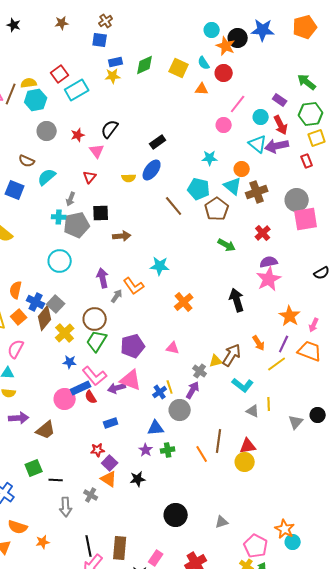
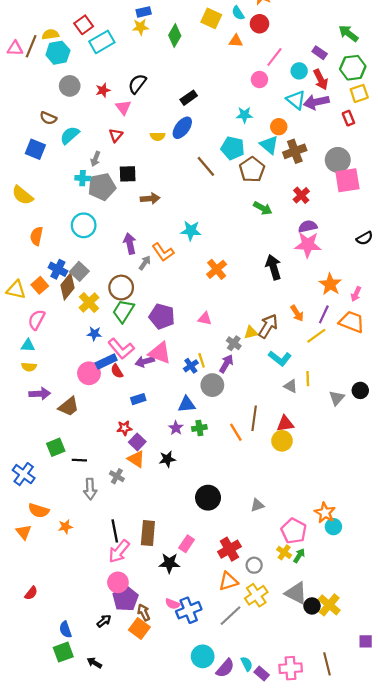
green diamond: (145, 65) -> (175, 36), moved, turned -35
pink star: (269, 279) -> (308, 245), turned 30
orange semicircle: (16, 290) -> (36, 236), moved
purple pentagon: (133, 346) -> (162, 316), turned 30

